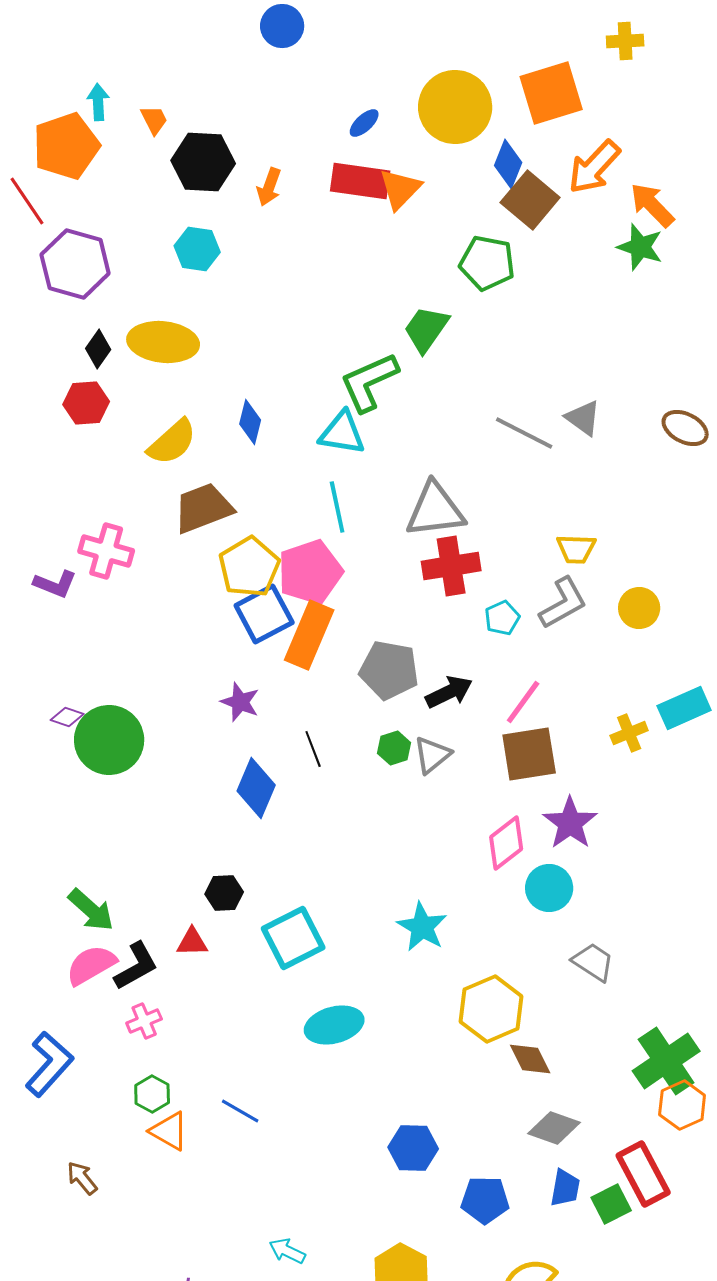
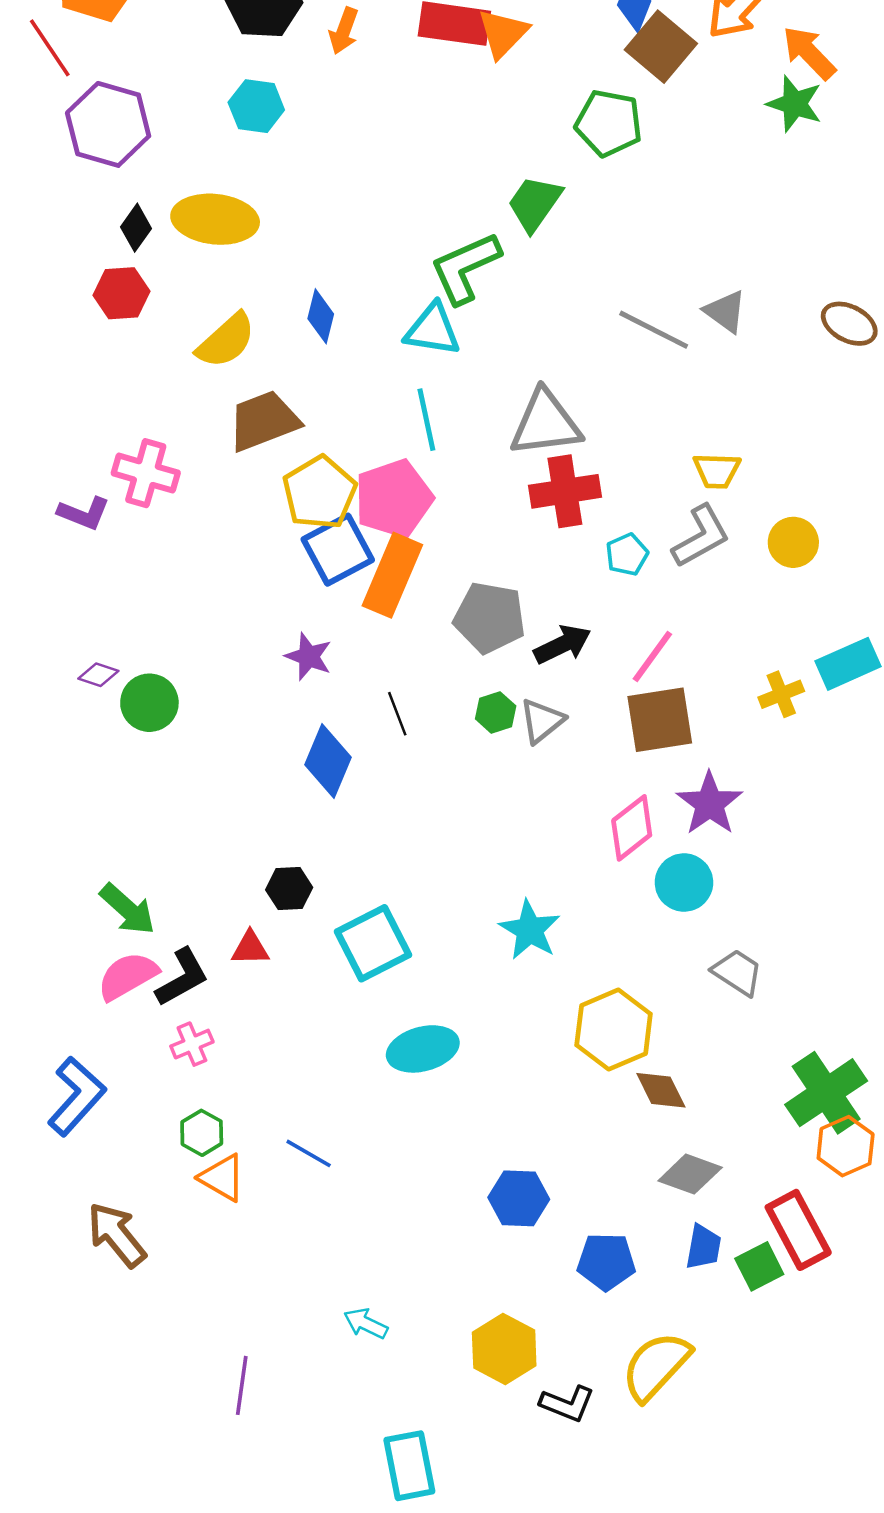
green circle: (109, 740) -> (149, 703), size x0.7
brown arrow: (82, 1178) -> (117, 1235), size x1.6

